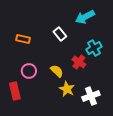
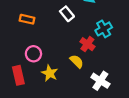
yellow semicircle: (57, 71) -> (77, 61), moved
yellow star: (67, 89) -> (50, 73), moved
white cross: (91, 96) -> (100, 81), turned -36

